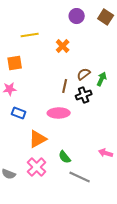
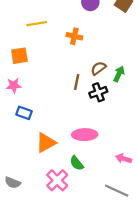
orange cross: (63, 46) -> (74, 36), turned -32
pink ellipse: (59, 113) -> (85, 135), moved
pink cross: (37, 167) -> (57, 180), moved
gray line: (80, 177) -> (117, 191), moved

